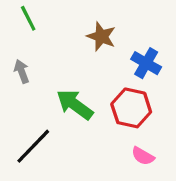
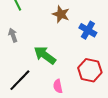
red hexagon: (131, 108) -> (90, 70), moved
pink semicircle: (143, 156) -> (58, 86), moved, turned 48

